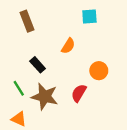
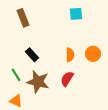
orange semicircle: (68, 46) -> (70, 55), moved, turned -32
orange circle: (99, 71) -> (93, 54), moved

